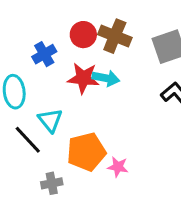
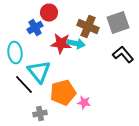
red circle: (83, 35) -> (49, 13), moved
brown cross: (115, 36) -> (88, 27), moved
cyan triangle: (50, 120) -> (39, 72), size x1.4

